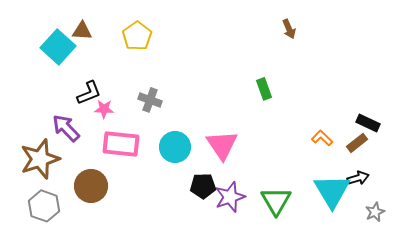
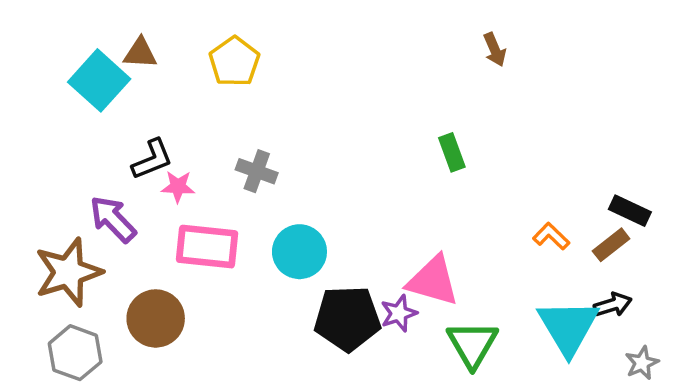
pink triangle: (222, 145) -> (433, 281), moved, turned -40
black pentagon: (203, 186) -> (347, 318), size x1.5
purple star: (230, 197) -> (399, 313), moved, size x0.7

